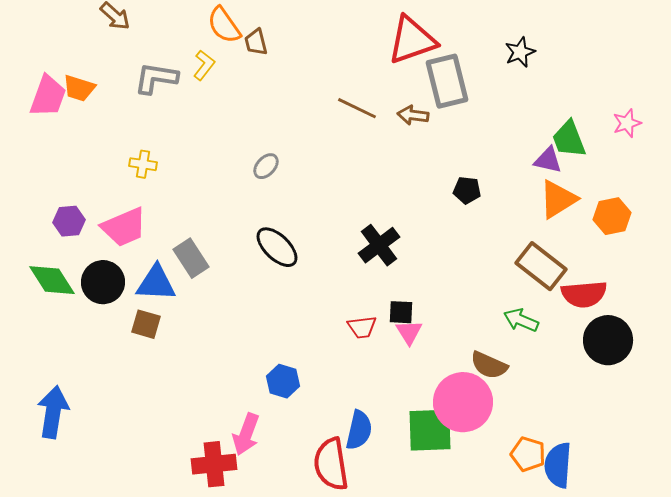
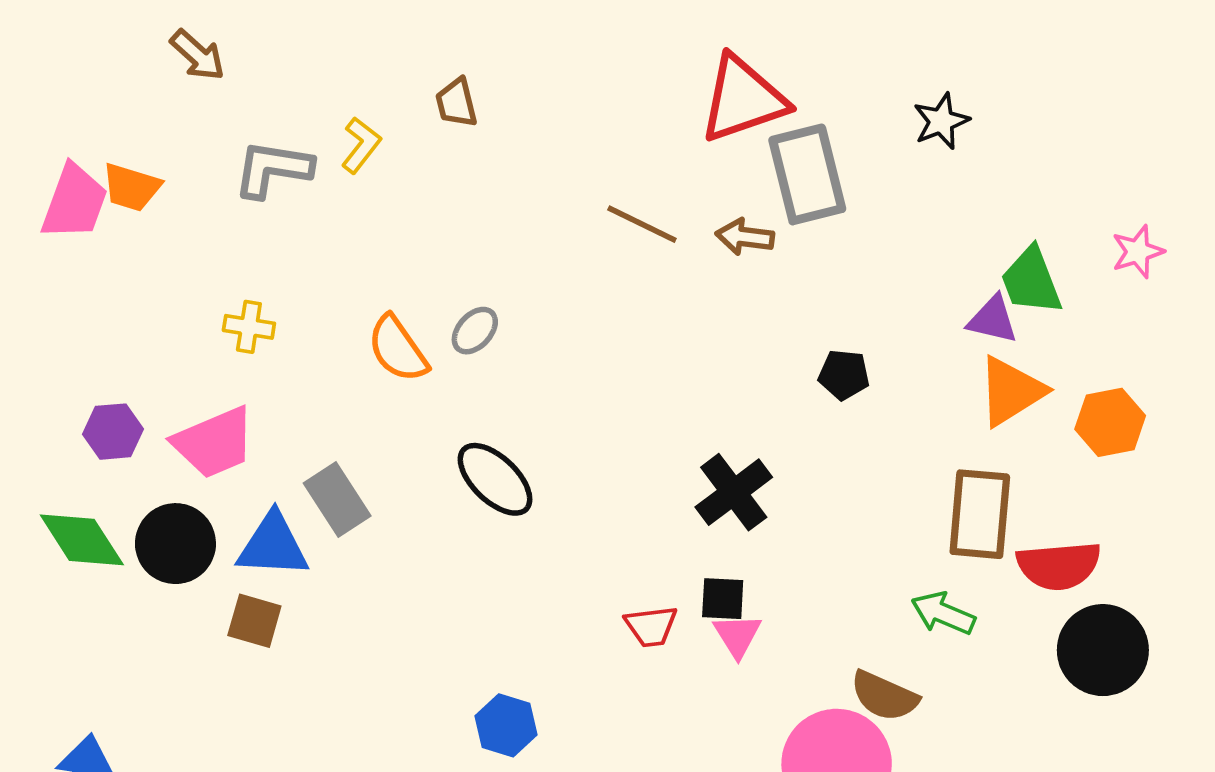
orange semicircle: (224, 25) -> (398, 349), moved
black cross: (379, 245) -> (734, 492), moved
brown rectangle: (541, 266) -> (980, 514), turned 57

